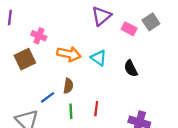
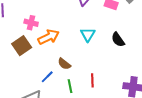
orange arrow: (69, 54) -> (49, 37), moved, turned -30
cyan triangle: (99, 58) -> (88, 35), turned 35
brown semicircle: (68, 86) -> (64, 64), turned 128

